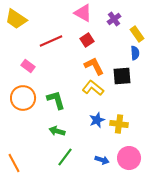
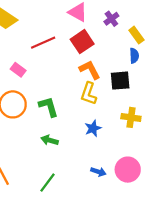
red square: (87, 40) -> (82, 42), size x1.5
yellow L-shape: (93, 88) -> (89, 94), turned -110
yellow cross: (119, 124) -> (131, 117), moved
green line: (65, 157) -> (47, 183), moved

